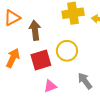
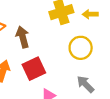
yellow circle: (67, 51) -> (81, 48), moved

